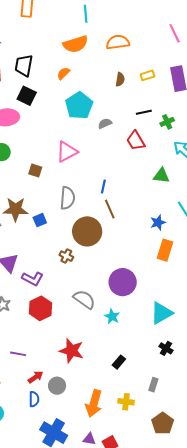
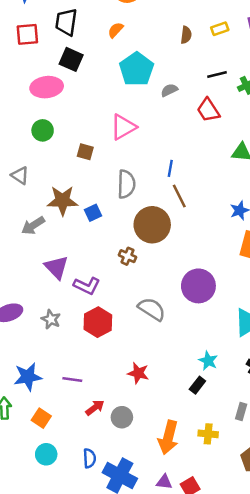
cyan star: (112, 316) -> (208, 361), moved
red star: (72, 351) -> (138, 373), size x0.7
blue semicircle: (34, 399) -> (89, 458), moved

